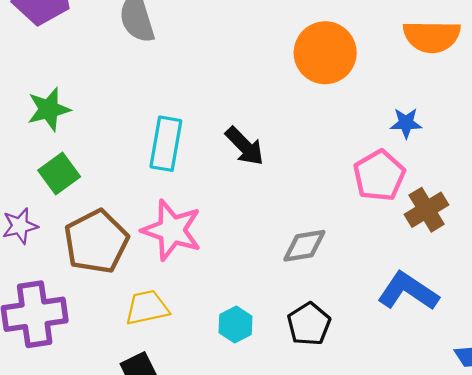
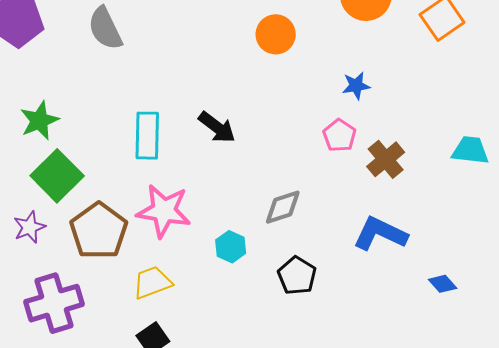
orange circle: (325, 53) -> (276, 34), size x0.7
green square: (59, 173) -> (57, 176), size x1.4
pink pentagon: (379, 176) -> (339, 135), size x0.7
cyan hexagon: (235, 325) -> (231, 247), moved

